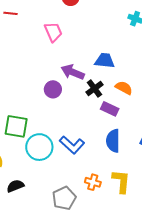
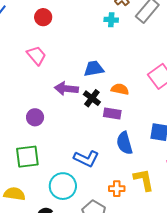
purple circle: (53, 89) -> (35, 117), moved
cyan circle: (39, 147) -> (63, 186), moved

